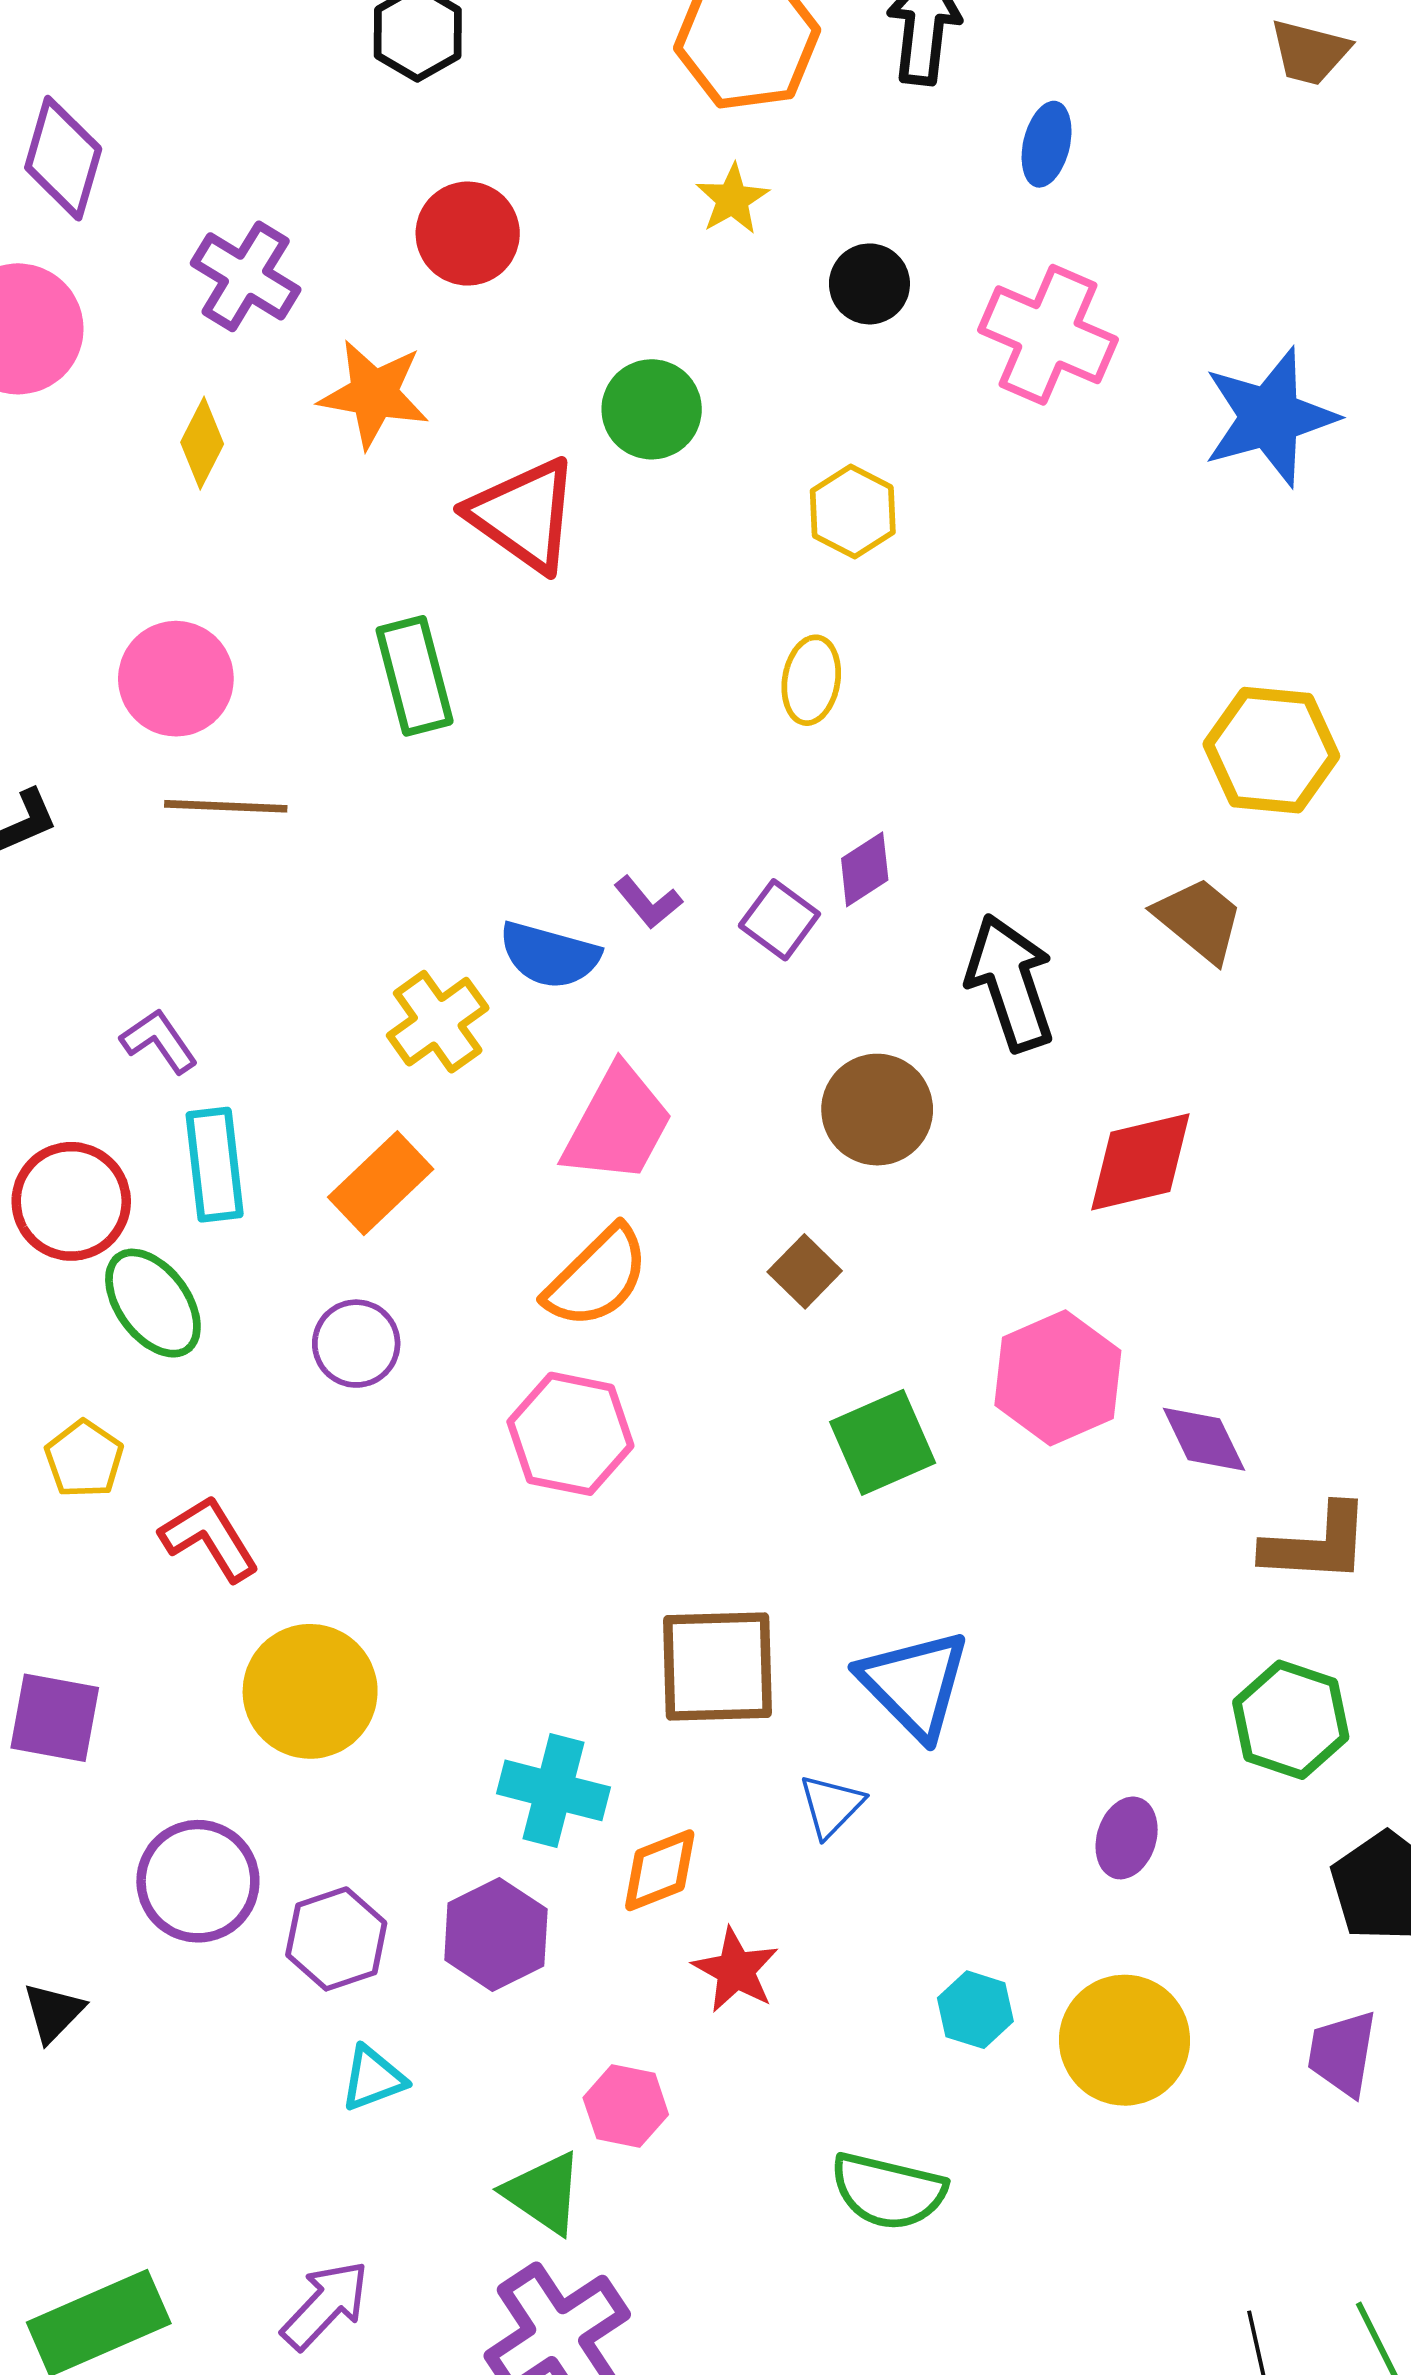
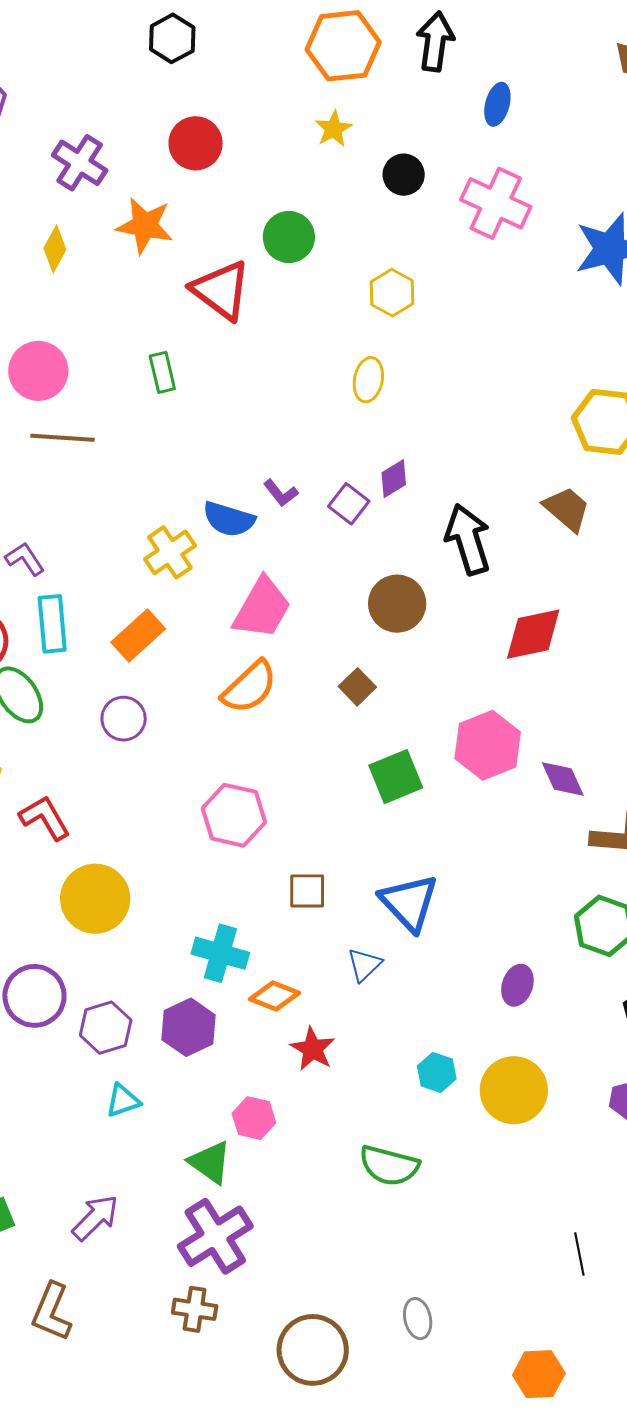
green rectangle: (415, 676) -> (162, 372), size x0.7
pink hexagon: (570, 1434) -> (234, 815), moved
brown square: (718, 1667) -> (307, 891), size x0.6
orange diamond: (660, 1870) -> (274, 996), turned 42

